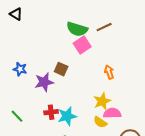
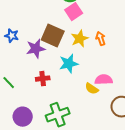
brown square: (61, 69) -> (53, 36), size x1.6
yellow star: (102, 101) -> (80, 39), moved
cyan star: (67, 116) -> (69, 64), moved

